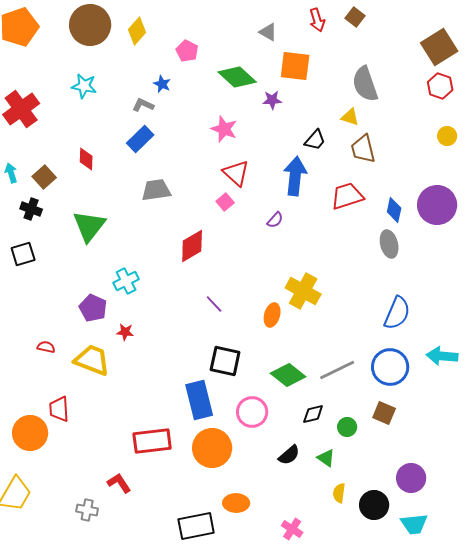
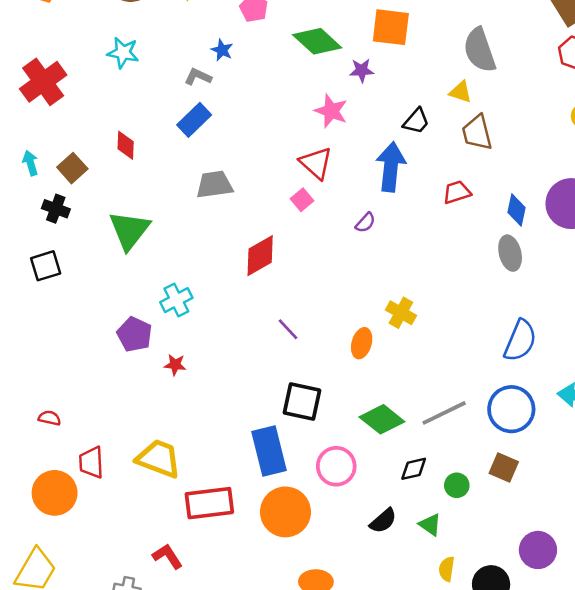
pink star: (224, 129) -> (331, 111), moved
red trapezoid: (347, 196) -> (457, 192), size x0.7
yellow cross: (303, 291) -> (401, 313), size x0.7
red semicircle: (46, 347) -> (49, 418), moved
yellow trapezoid: (92, 360) -> (159, 459), moved

